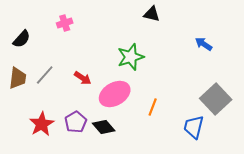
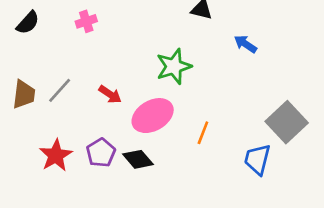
black semicircle: (22, 39) -> (28, 23), moved
blue arrow: (204, 44) -> (245, 44), moved

